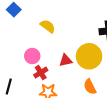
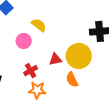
pink circle: (32, 56) -> (24, 41), moved
orange semicircle: (90, 87) -> (72, 80), moved

